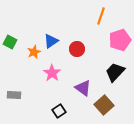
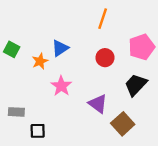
orange line: (101, 16) -> (103, 19), moved
red circle: (77, 49) -> (105, 58), moved
black square: (59, 111) -> (38, 131), moved, turned 32

